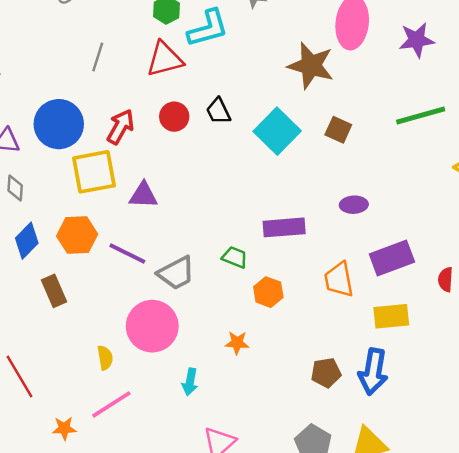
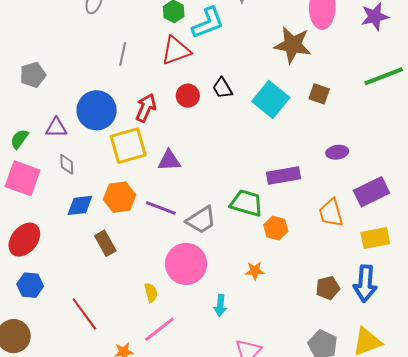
blue diamond: (27, 241) -> (80, 205), turned 44
green trapezoid: (235, 257) -> (246, 203), size x1.6

